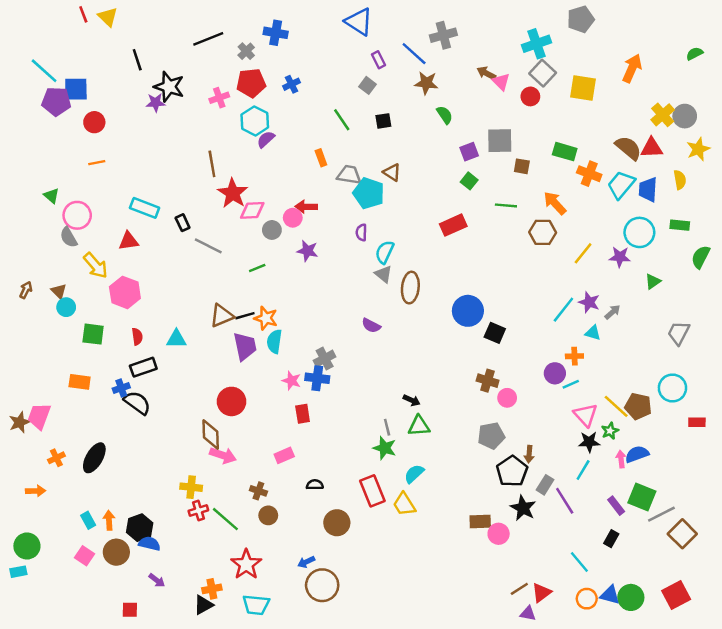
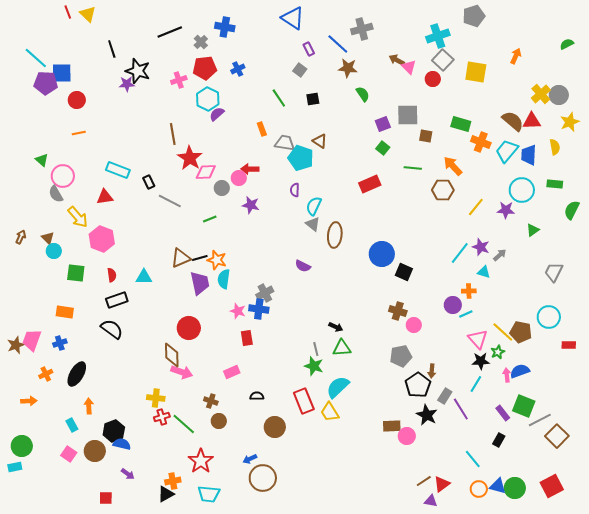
orange arrow: (632, 68) -> (516, 56), size x0.7
blue cross: (121, 388) -> (60, 343), moved
cyan semicircle: (414, 474) -> (338, 387), size x1.4
orange arrow: (109, 520) -> (89, 406), moved

